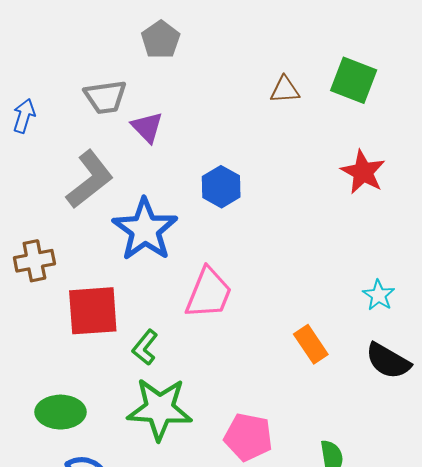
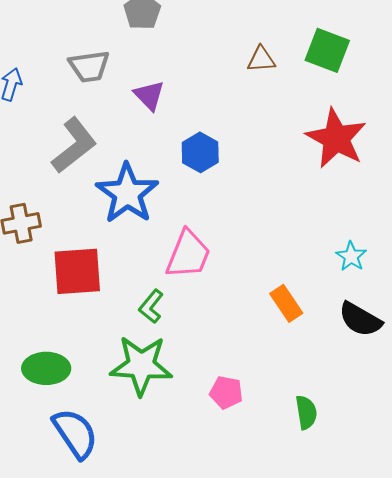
purple triangle: (147, 127) -> (149, 95), moved
red star: (363, 172) -> (336, 138), size x1.4
green L-shape: (145, 347) -> (151, 306), moved
pink pentagon: (248, 437) -> (226, 392), size x0.7

